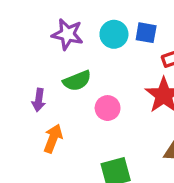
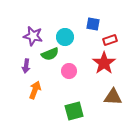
purple star: (67, 34) -> (33, 36), moved
cyan circle: (114, 34) -> (65, 37), moved

